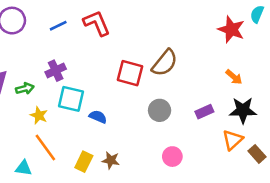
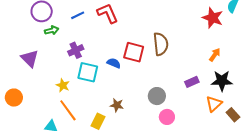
brown semicircle: (165, 63) -> (161, 44), turned -45
orange arrow: (234, 77) -> (215, 55), turned -96
green arrow: (25, 89) -> (52, 30), moved
gray circle: (160, 110) -> (157, 96), moved
blue semicircle: (98, 117) -> (114, 63), moved
brown star: (111, 160) -> (117, 105), moved

